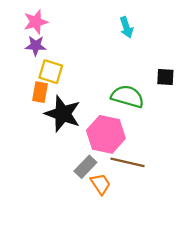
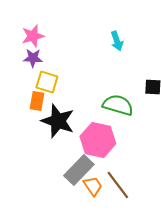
brown line: (128, 162) -> (118, 185), moved, turned 40
gray rectangle: (85, 167) -> (79, 170), size x1.4

